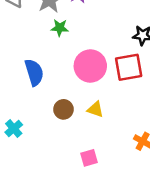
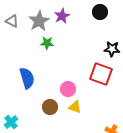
pink circle: (90, 66) -> (68, 89), moved, size x0.6
red square: (129, 67) -> (101, 74), turned 30

